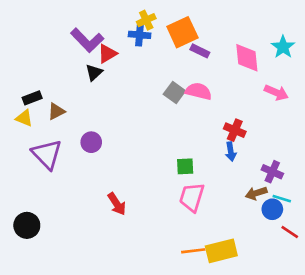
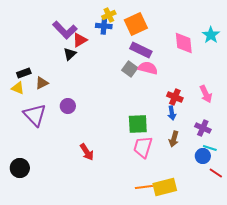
purple rectangle: (200, 51) -> (141, 50), moved, size x1.5
pink arrow: (276, 93) -> (206, 94), moved, turned 42
green square: (185, 166) -> (138, 124), size x1.5
brown arrow: (256, 193) -> (174, 139), moved, turned -56

